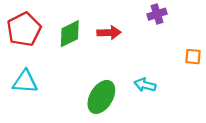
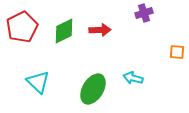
cyan triangle: (25, 82) -> (38, 82), moved, turned 40

